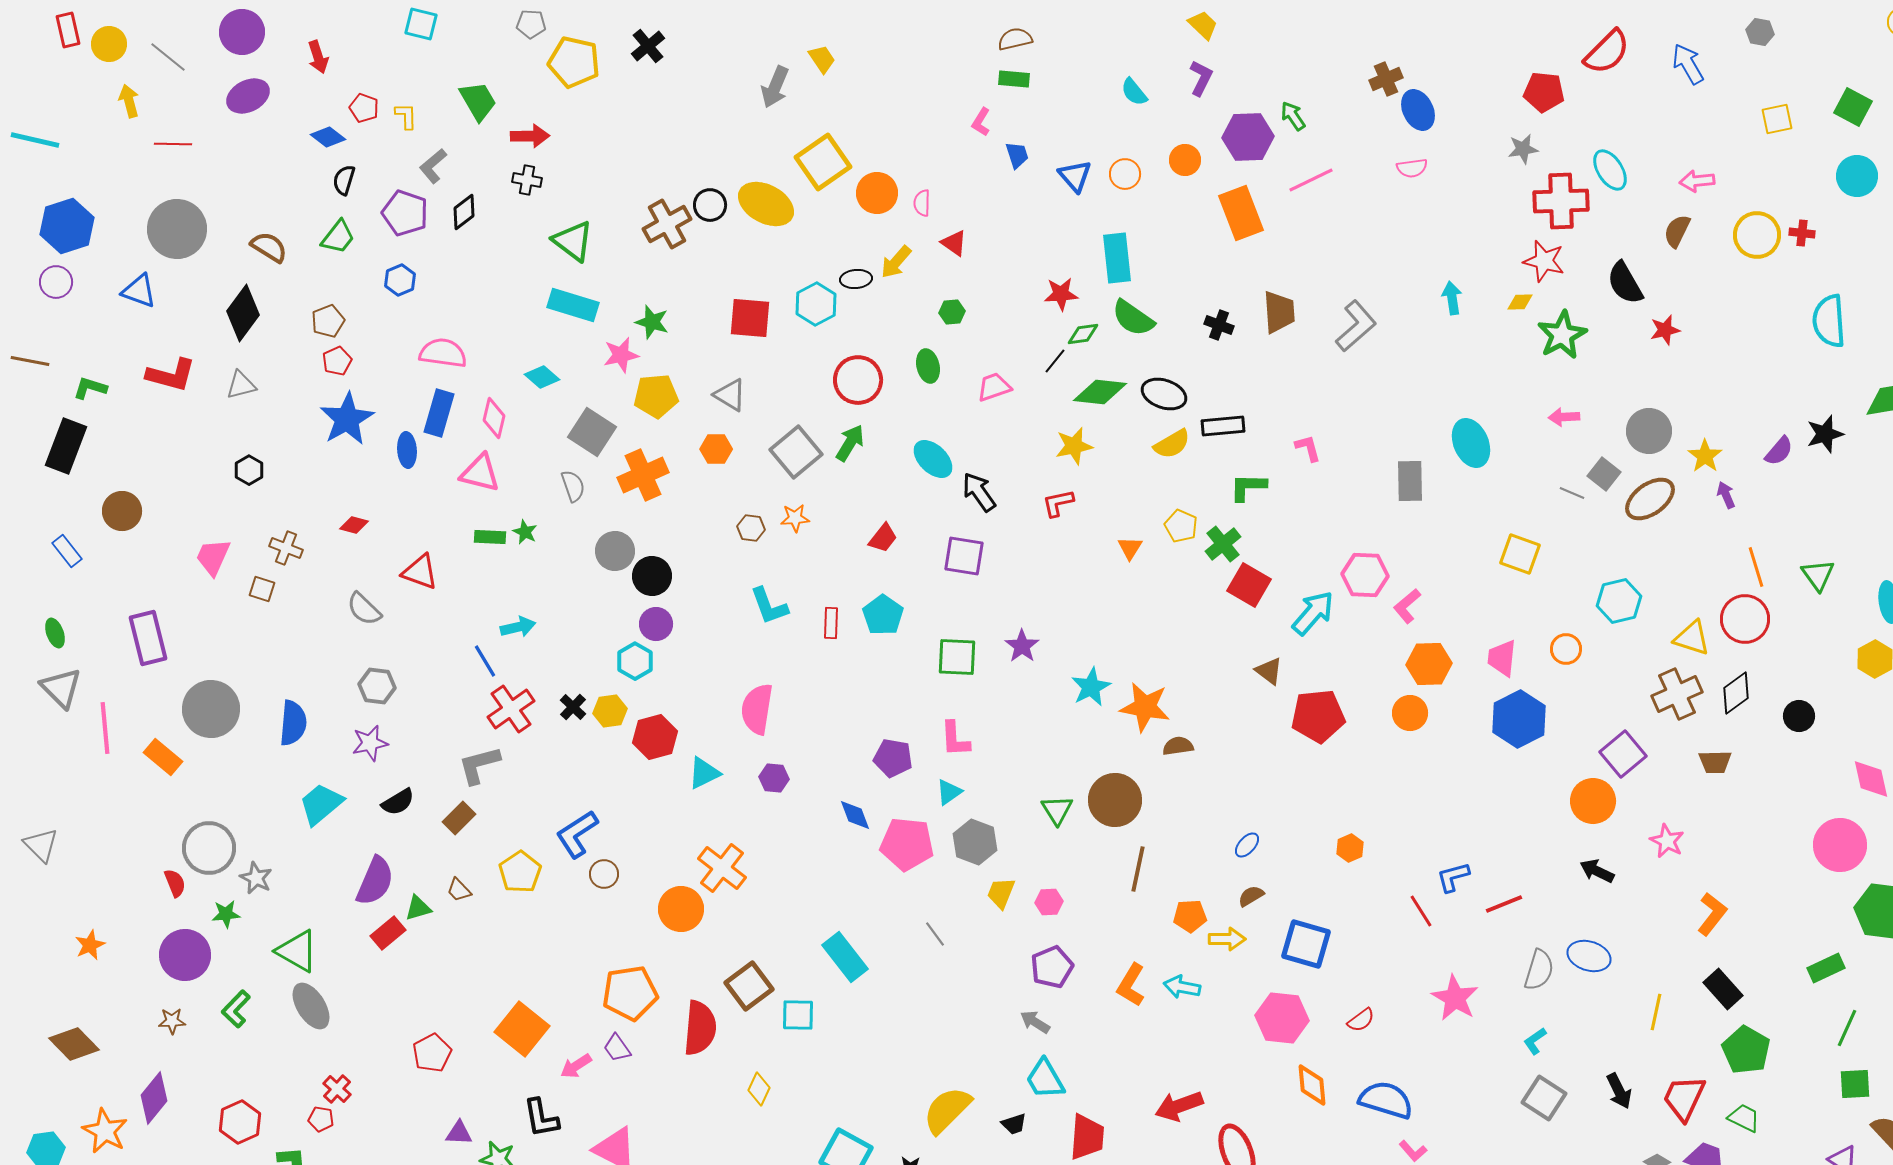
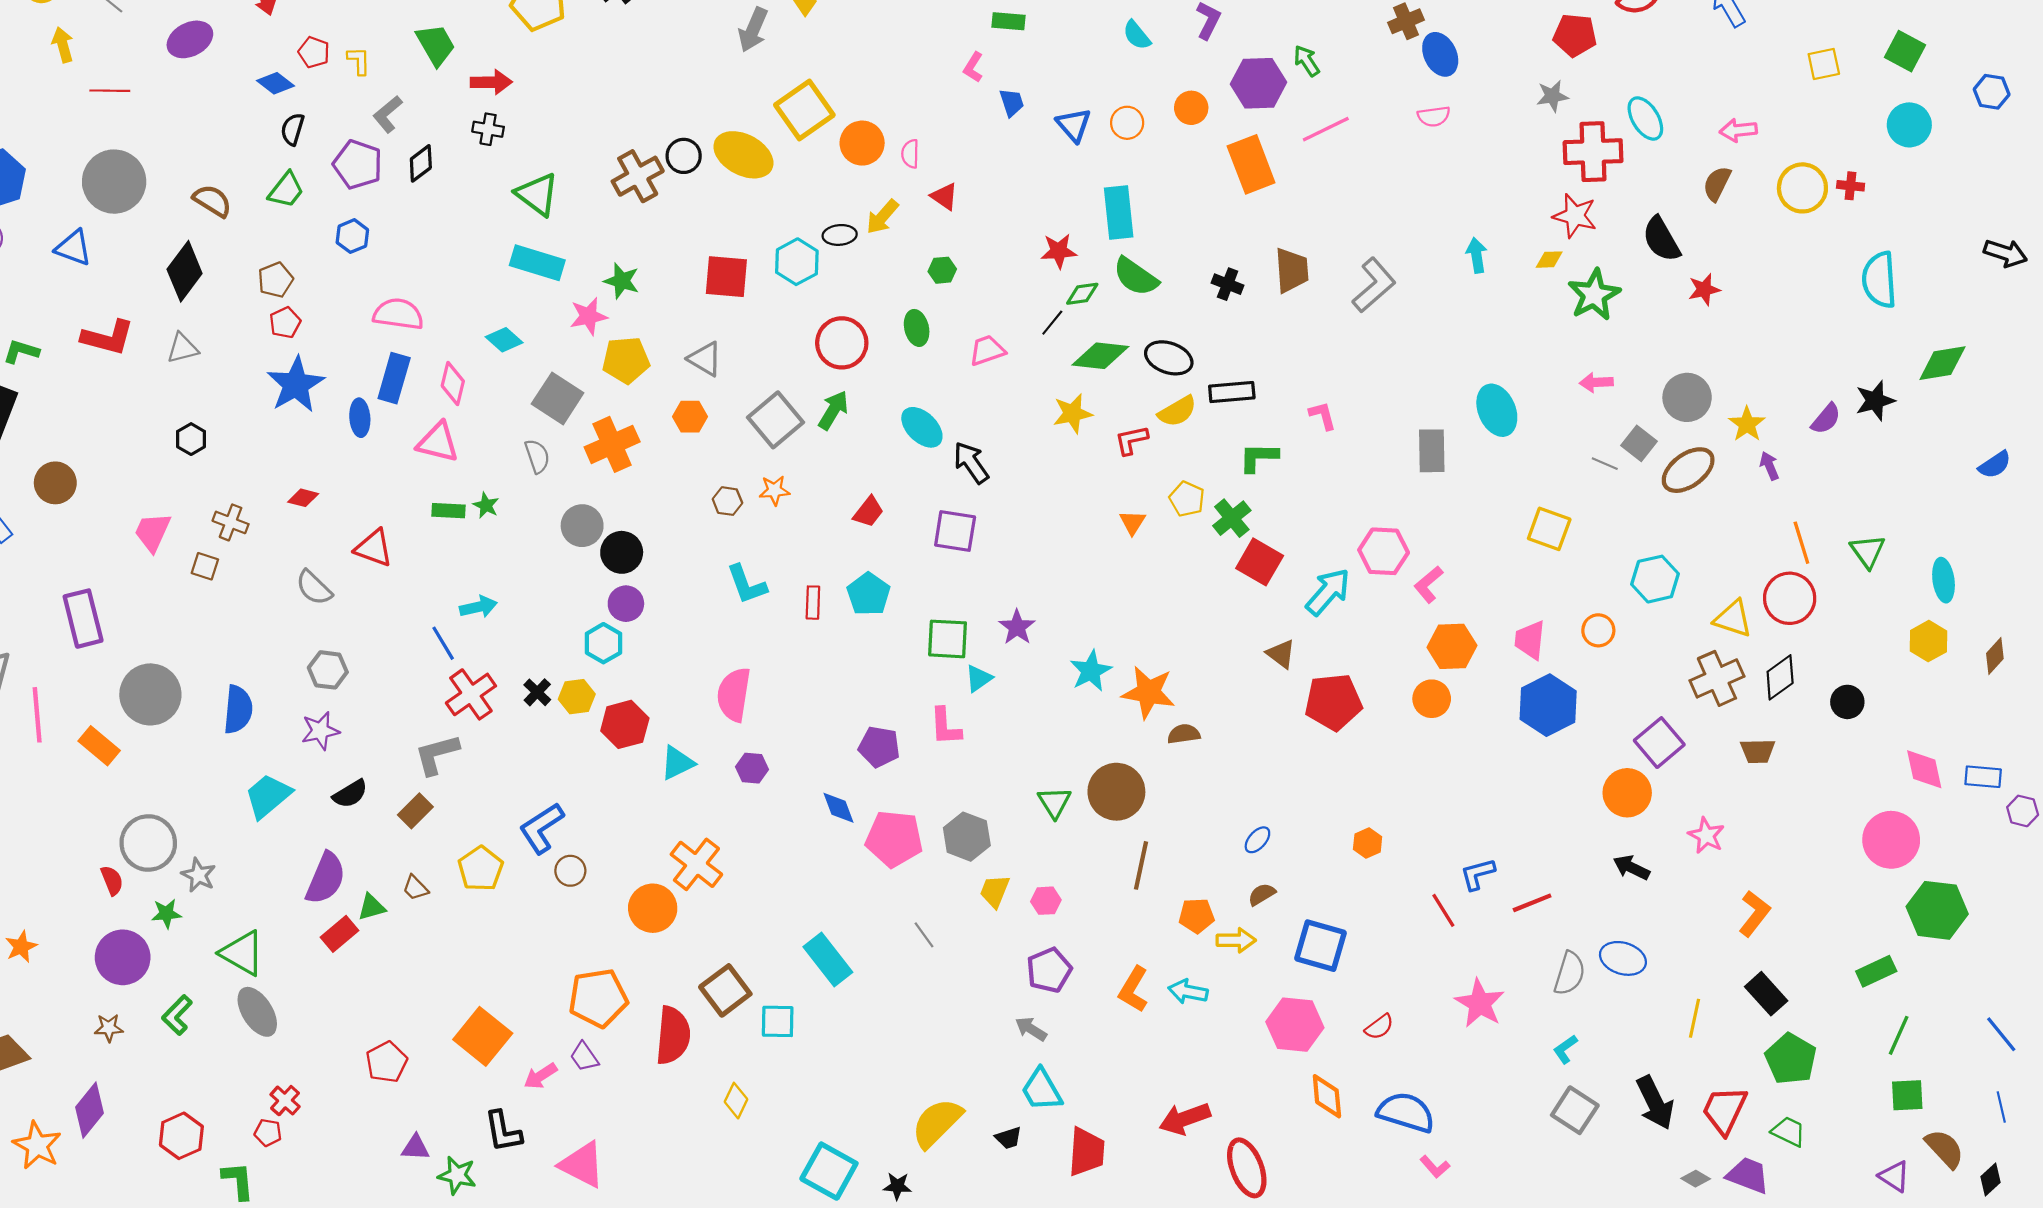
red L-shape: (1058, 503) -> (1131, 440), moved
cyan triangle: (949, 792) -> (979, 678), moved
black arrow: (1619, 1091) -> (1655, 1103), size x1.4

